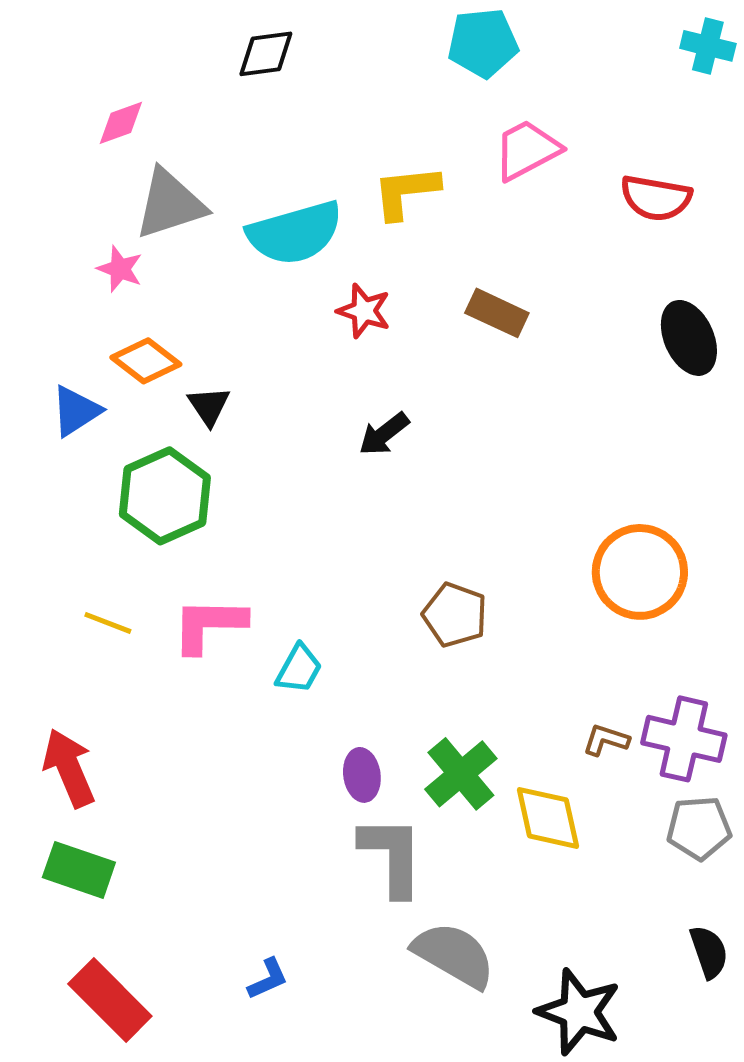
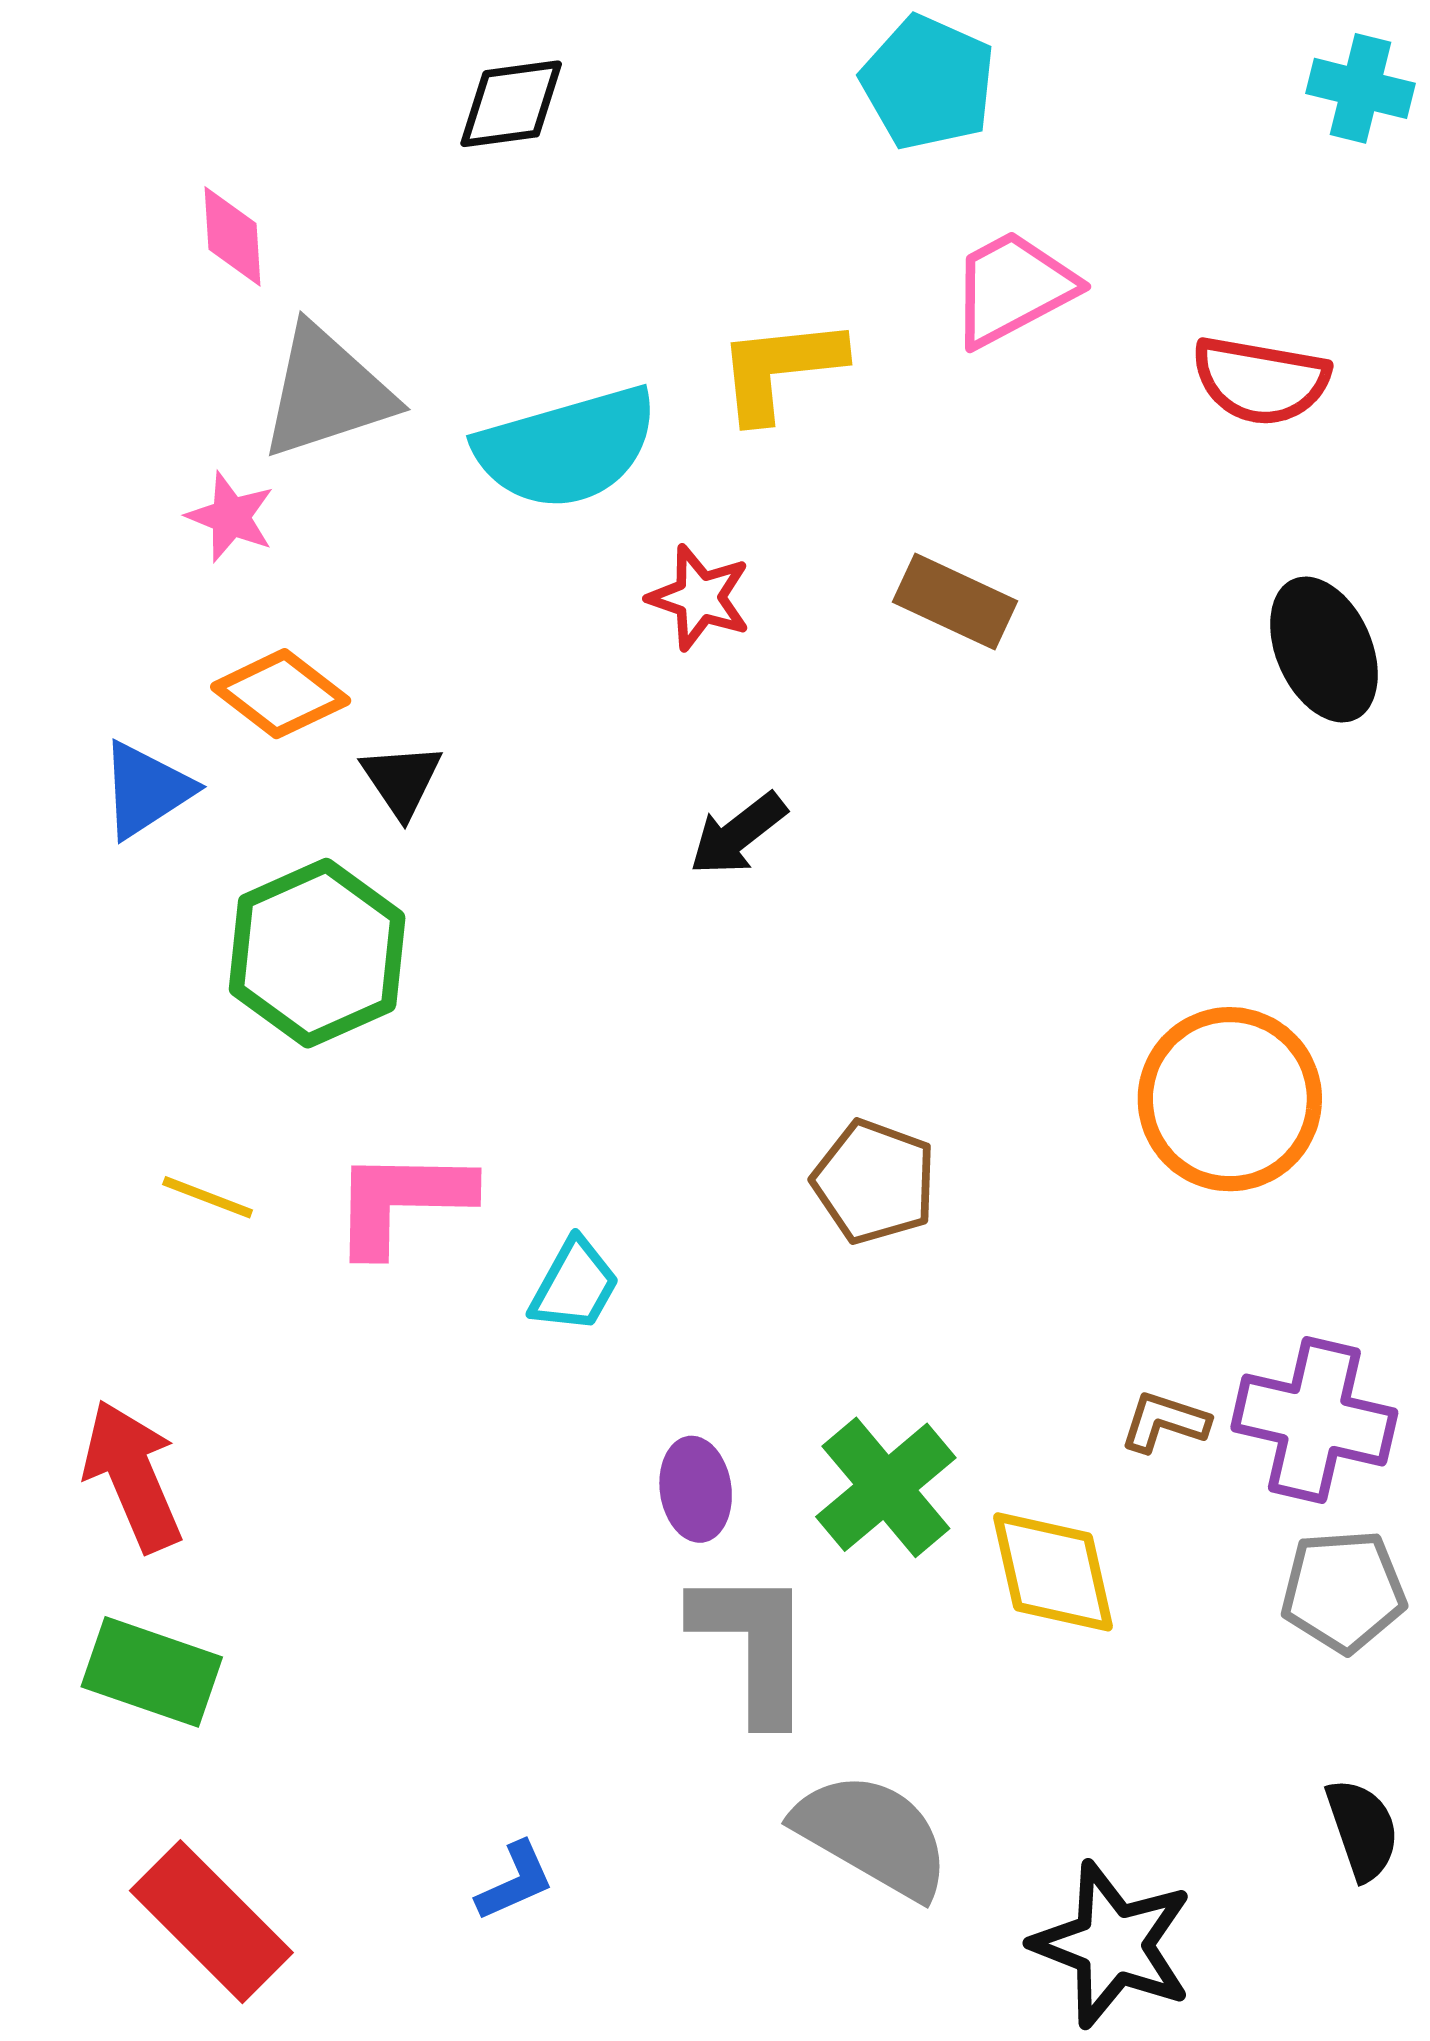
cyan pentagon: (483, 43) -> (928, 83), turned 30
pink diamond: (121, 123) -> (233, 236), turned -74

